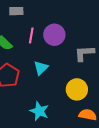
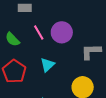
pink line: (31, 35) -> (39, 32), turned -42

